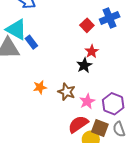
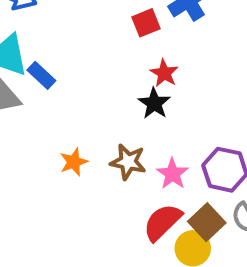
red square: (87, 25) -> (146, 23), turned 32
brown square: (100, 128) -> (207, 222), turned 36

